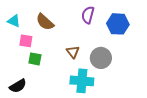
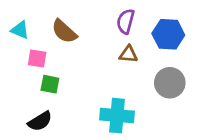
brown triangle: (73, 52) -> (128, 54), moved, turned -48
gray circle: (101, 58) -> (170, 83), moved
black semicircle: (18, 86) -> (40, 121), moved

